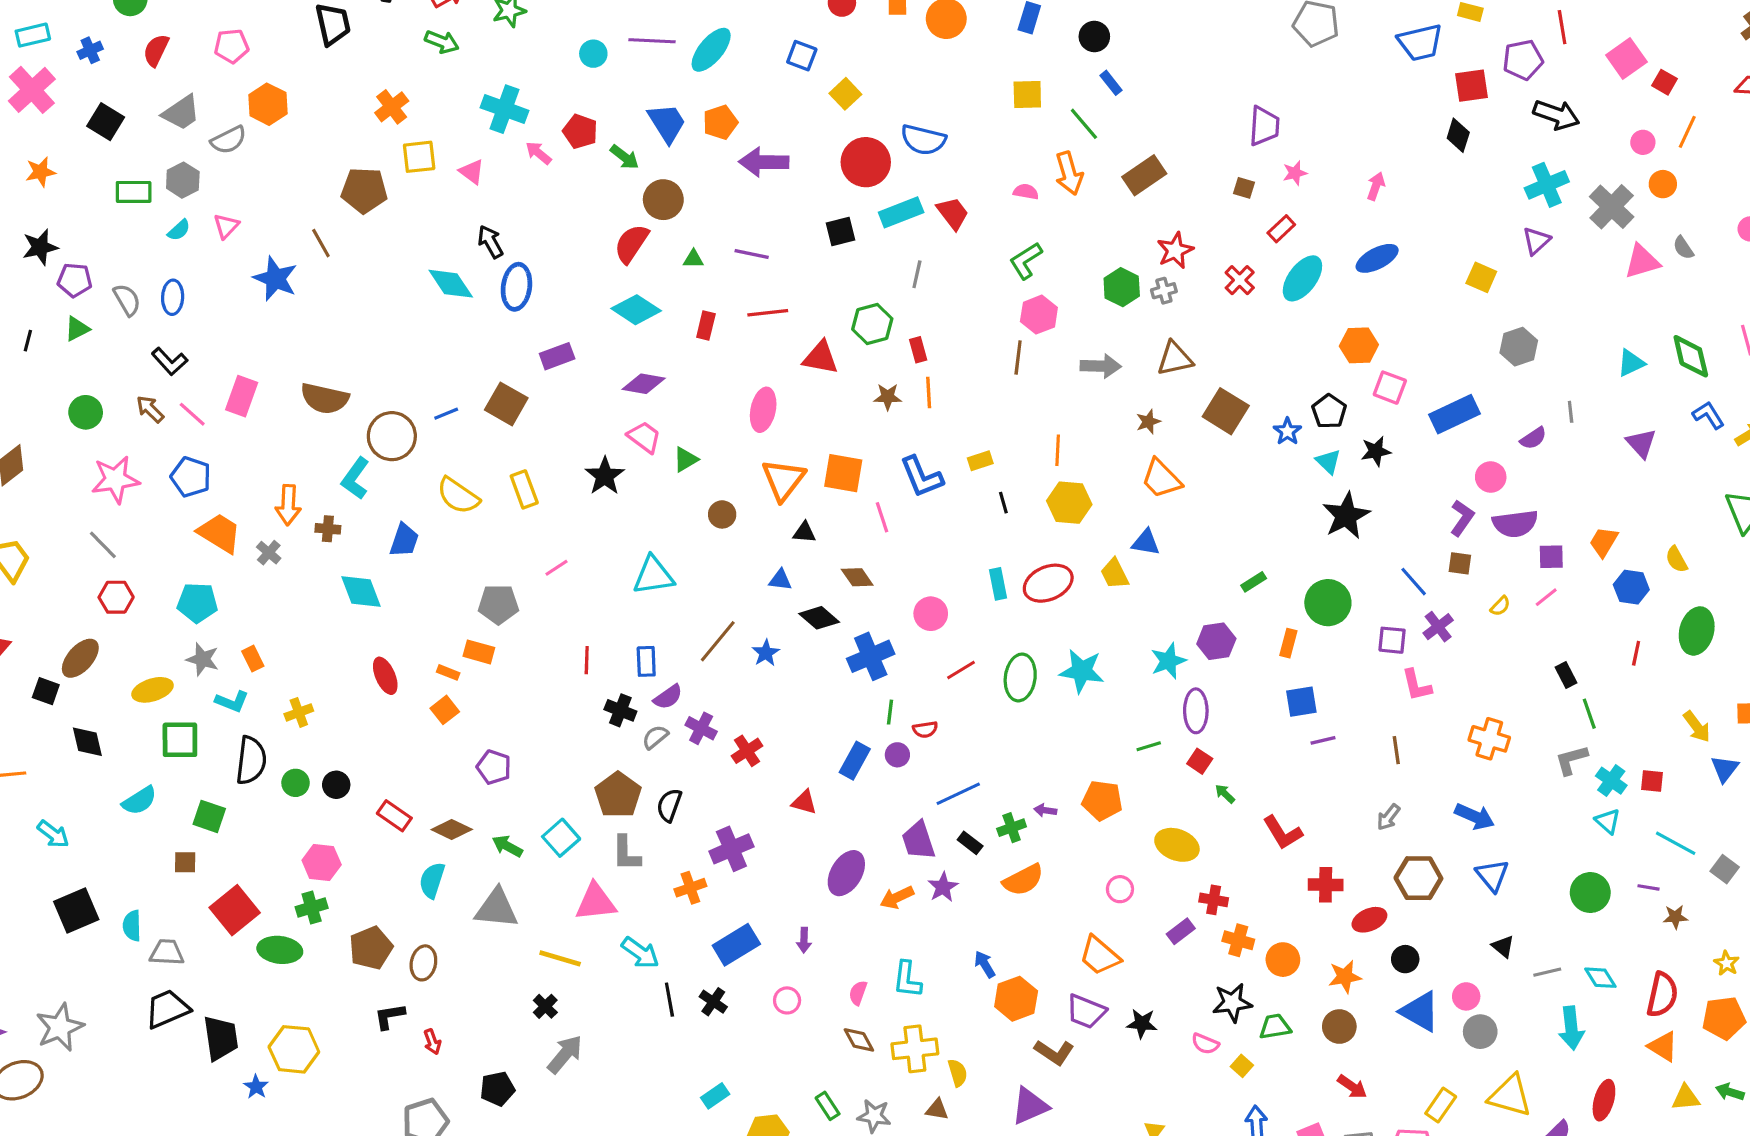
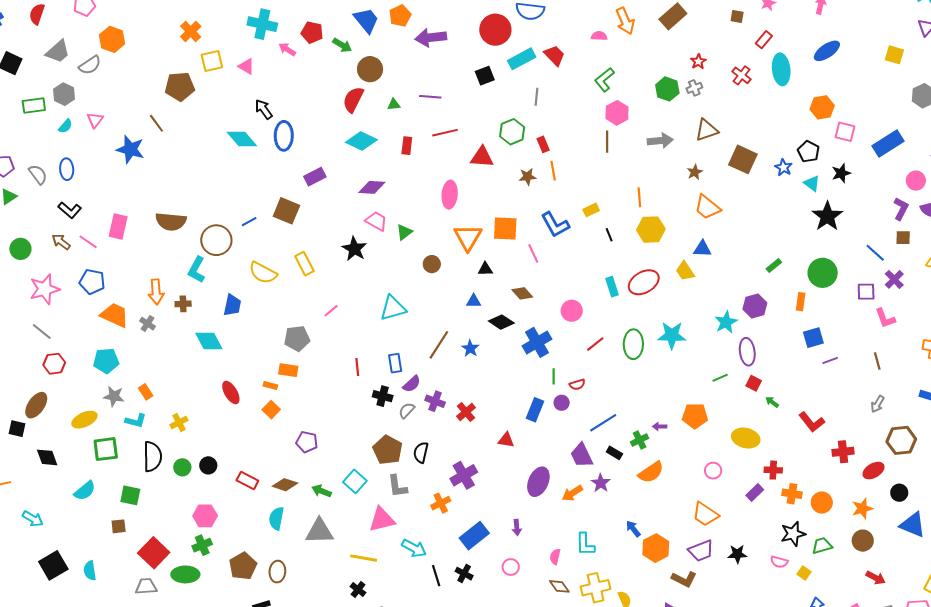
red star: (1175, 250) -> (698, 62), size x0.7
cyan ellipse: (1302, 278) -> (781, 69), turned -36
gray trapezoid: (167, 952) -> (146, 586), moved
purple trapezoid: (1086, 1011) -> (701, 551), turned -36

